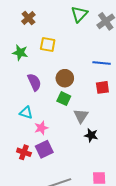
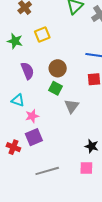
yellow square: (48, 45) -> (42, 34), turned -35
black star: (91, 135) -> (92, 146), moved
red cross: (24, 152) -> (13, 147), moved

